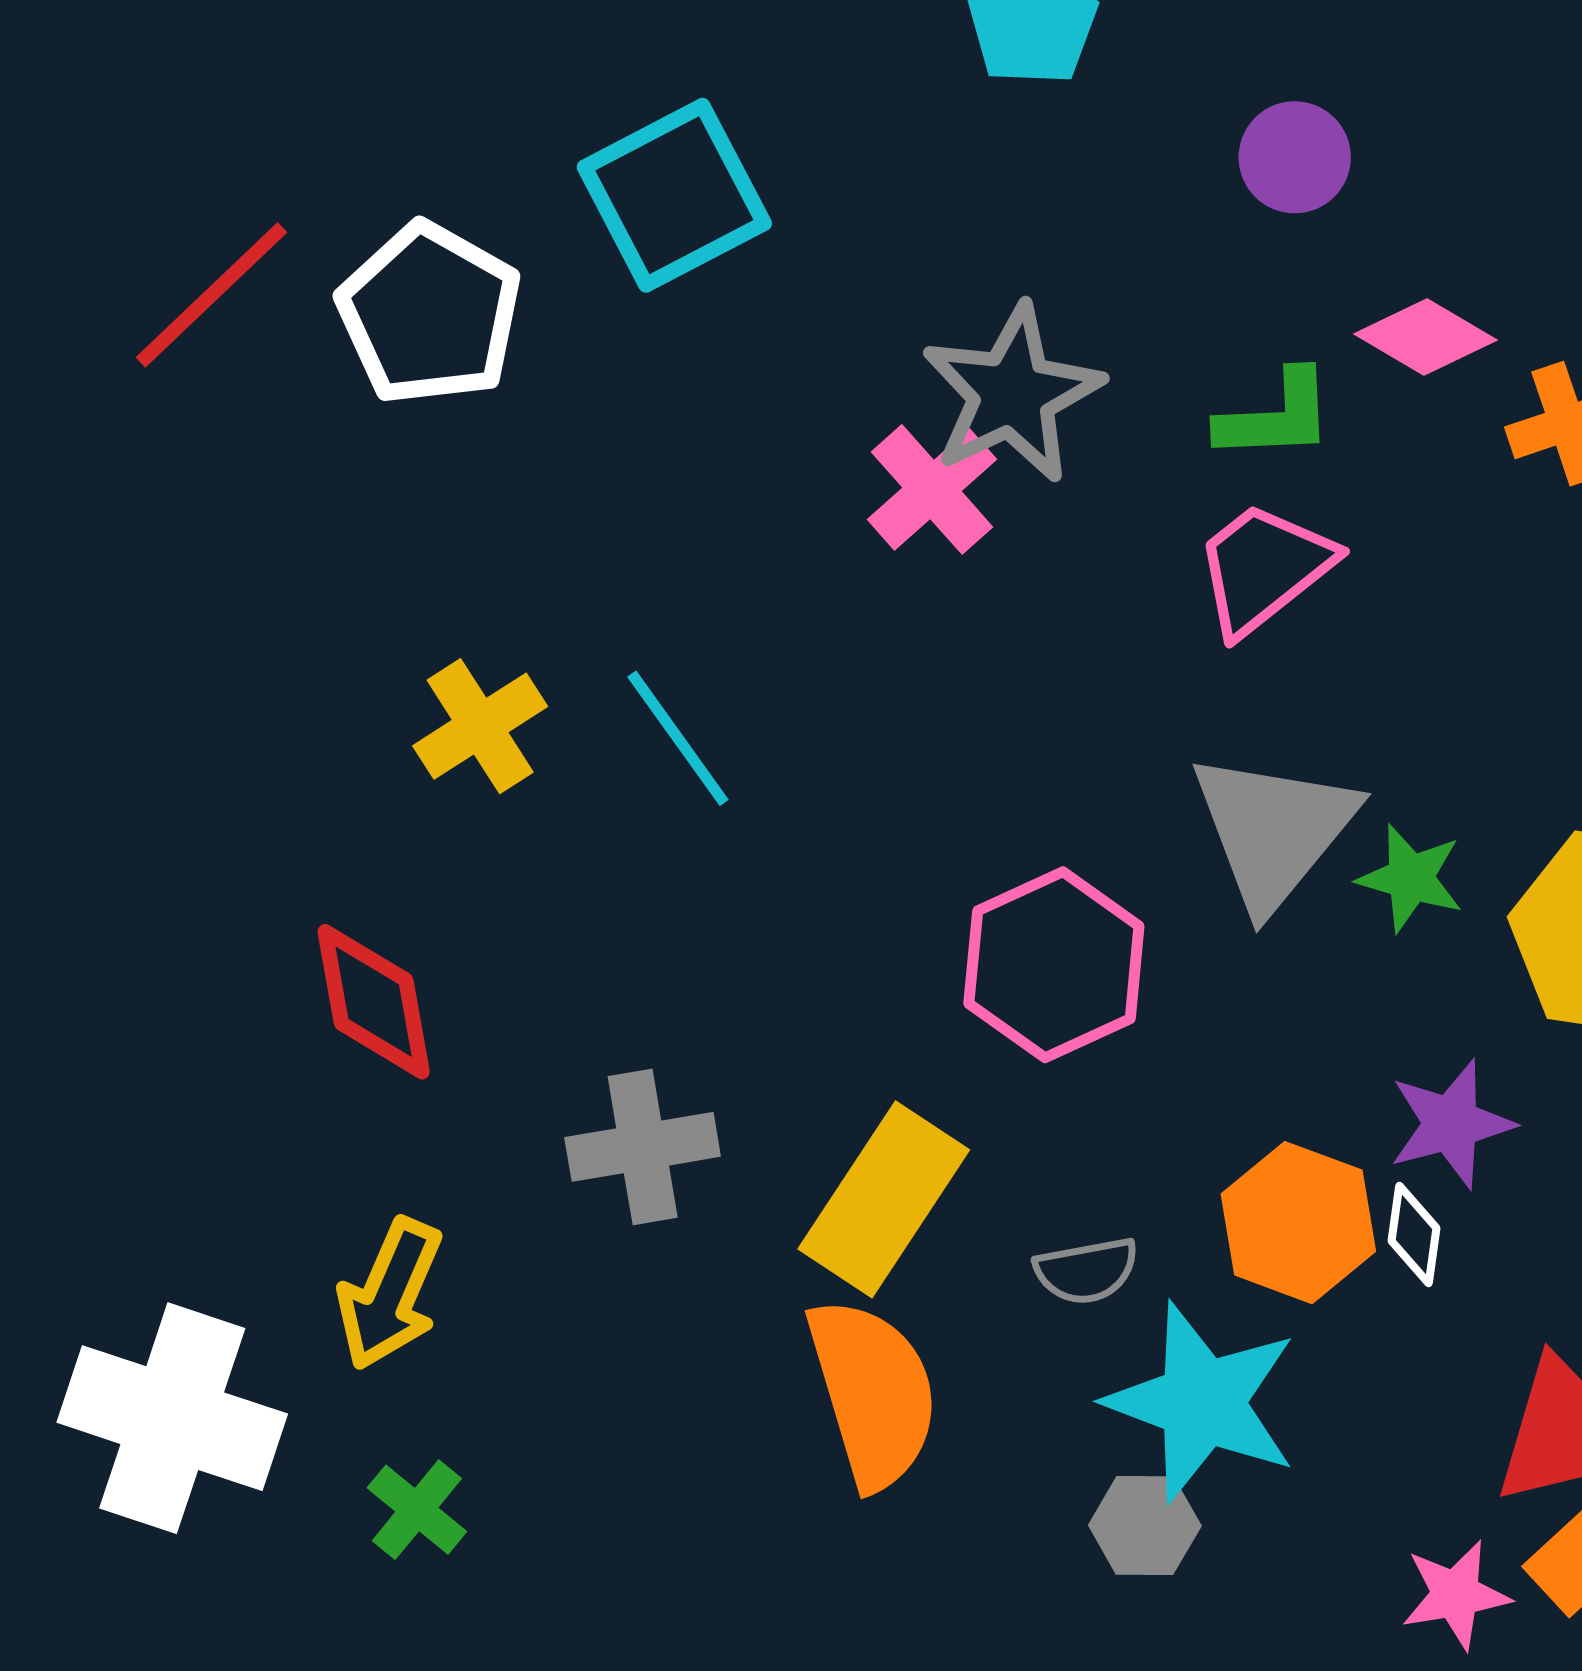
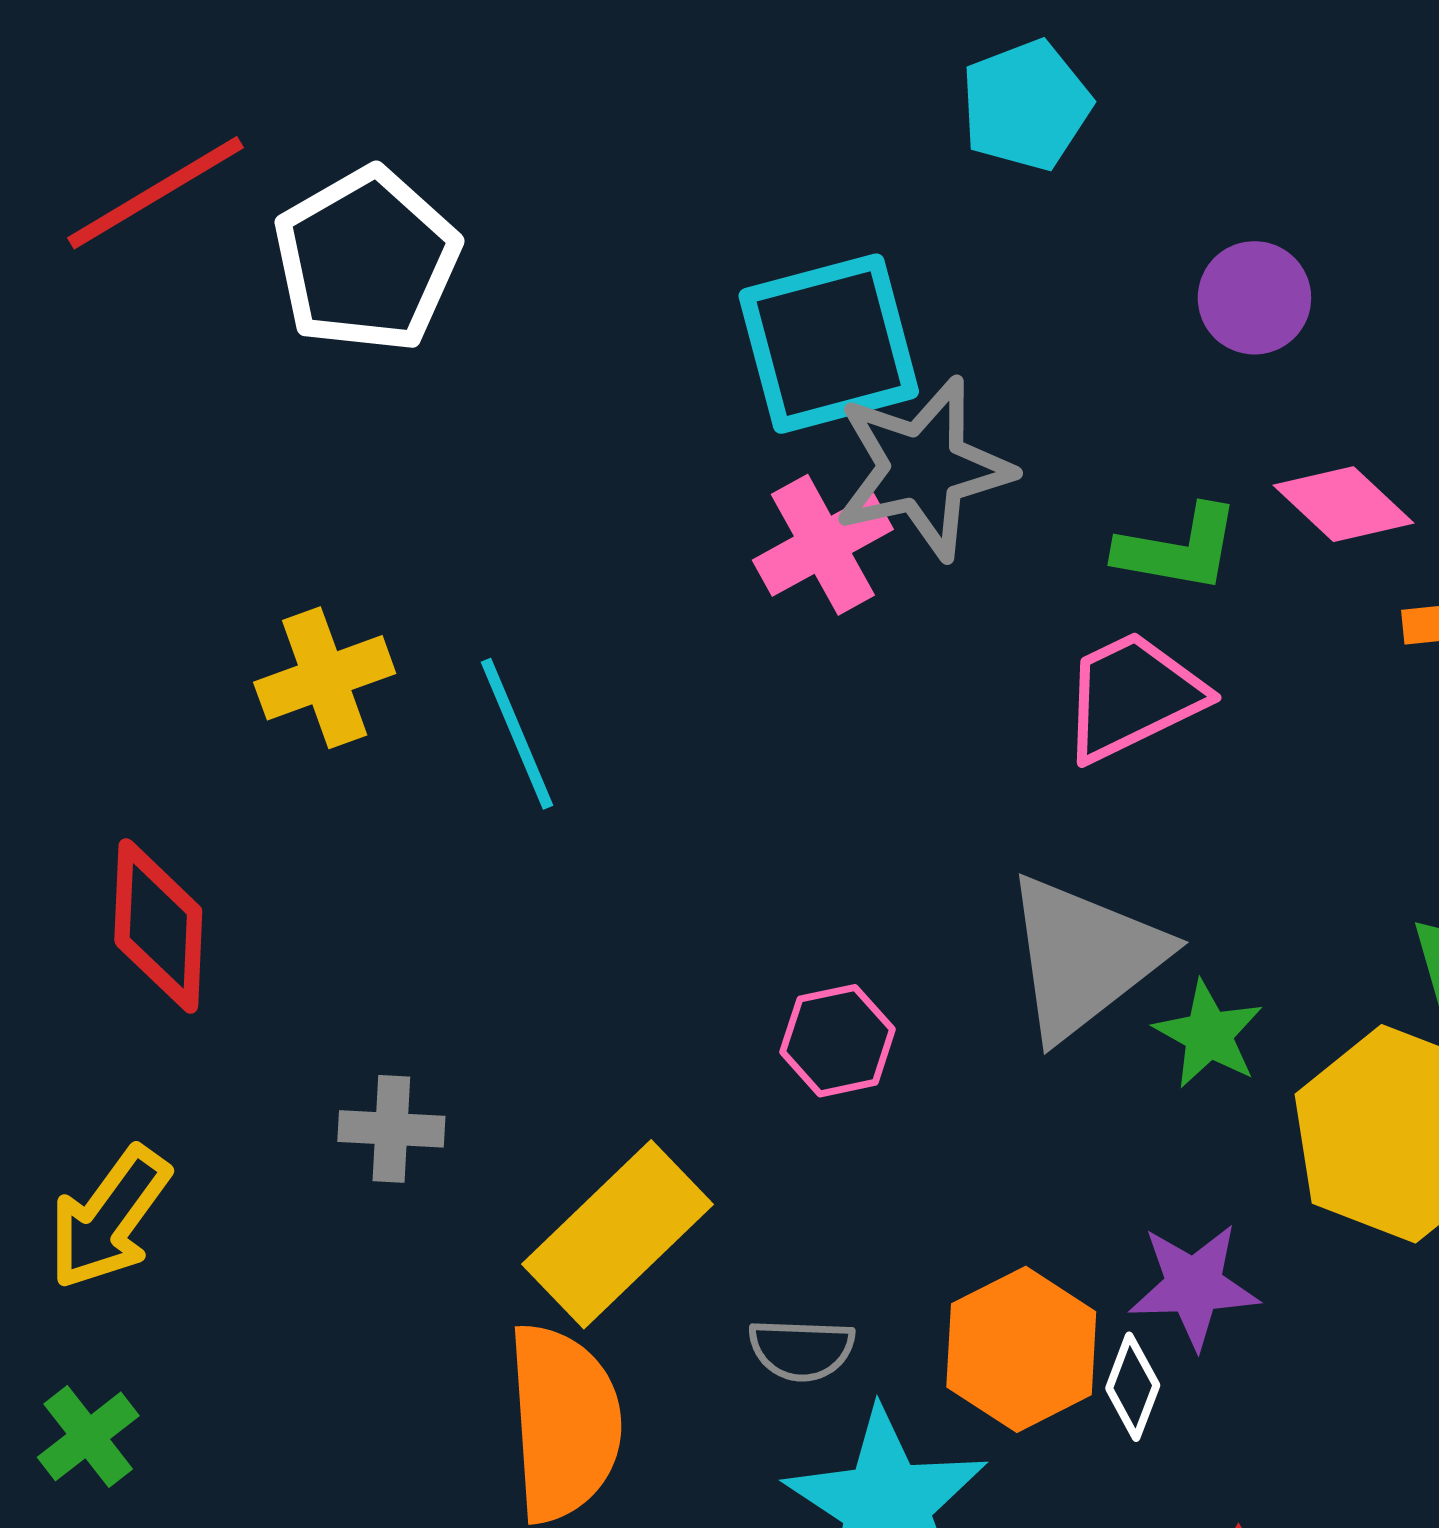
cyan square: (674, 195) -> (829, 344), moved
pink hexagon: (1054, 965) -> (838, 1041), size x0.6
gray cross: (643, 1147) -> (391, 1129), size x0.7

